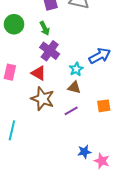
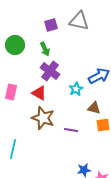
brown triangle: (74, 87) -> (94, 108), moved
purple line: (71, 111) -> (71, 130), turned 40

